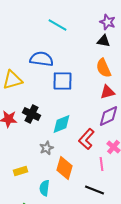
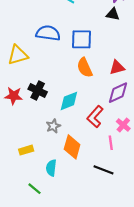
orange semicircle: (104, 68) -> (85, 68), moved
blue square: (62, 81) -> (81, 39), moved

